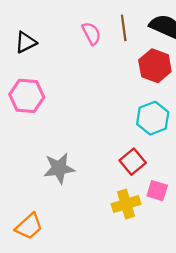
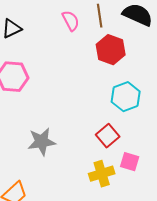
red hexagon: (155, 66) -> (111, 50), moved

